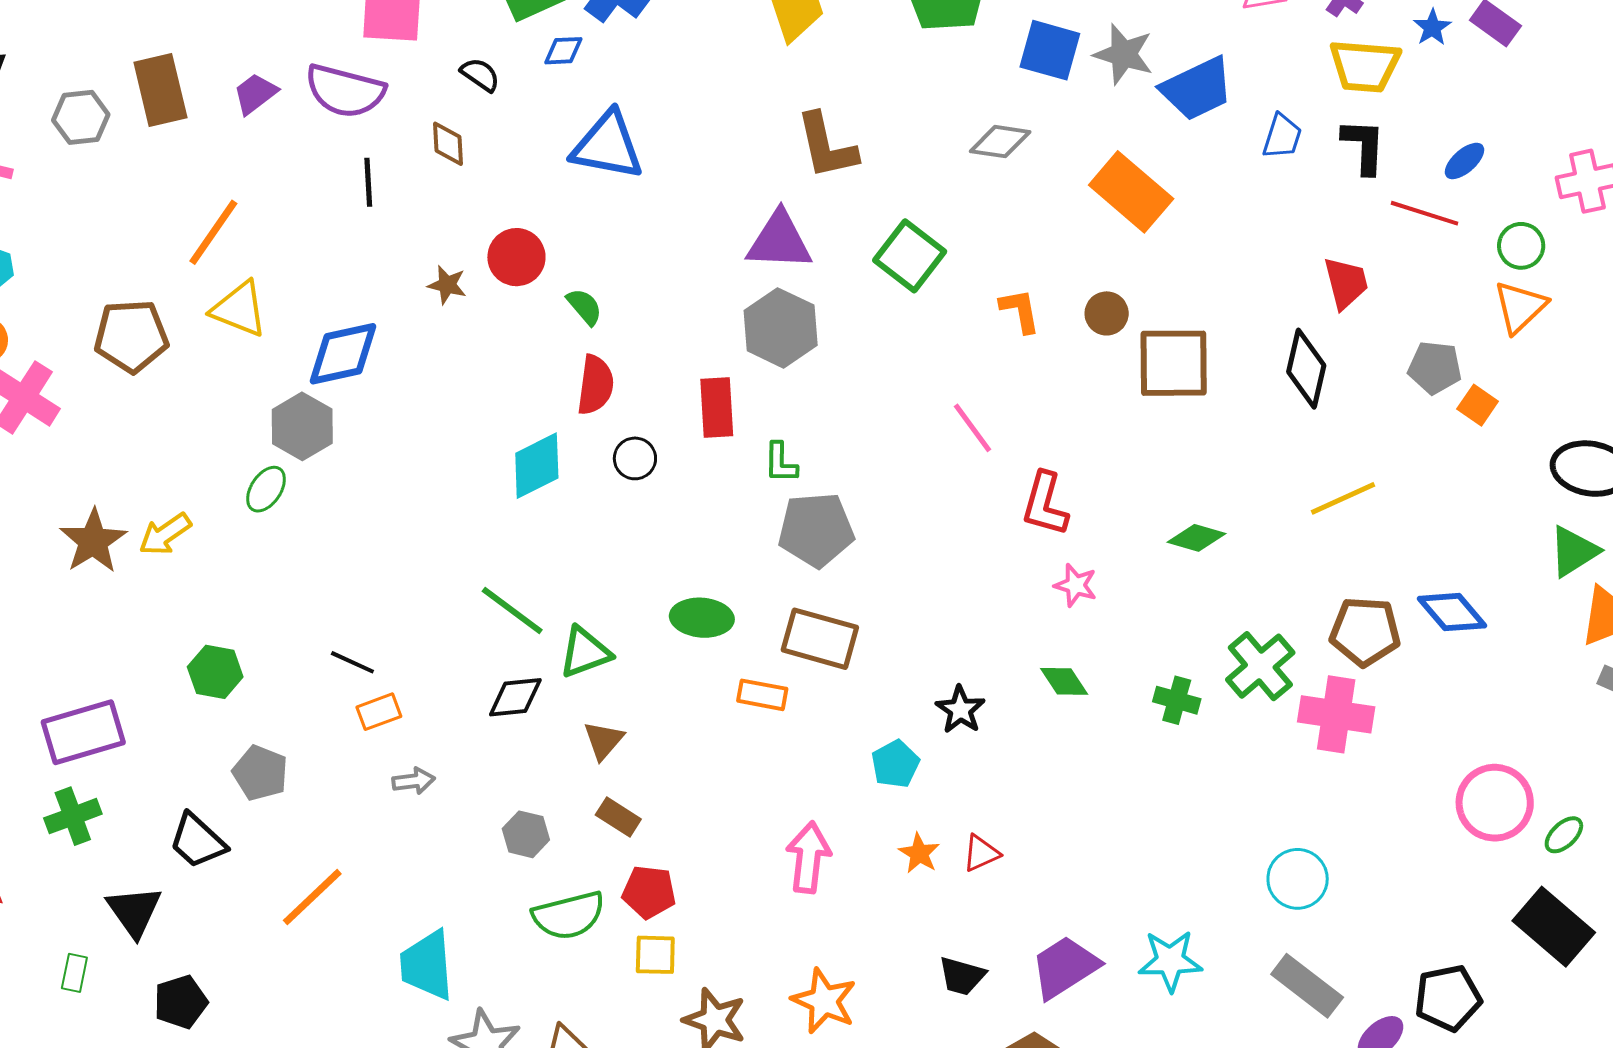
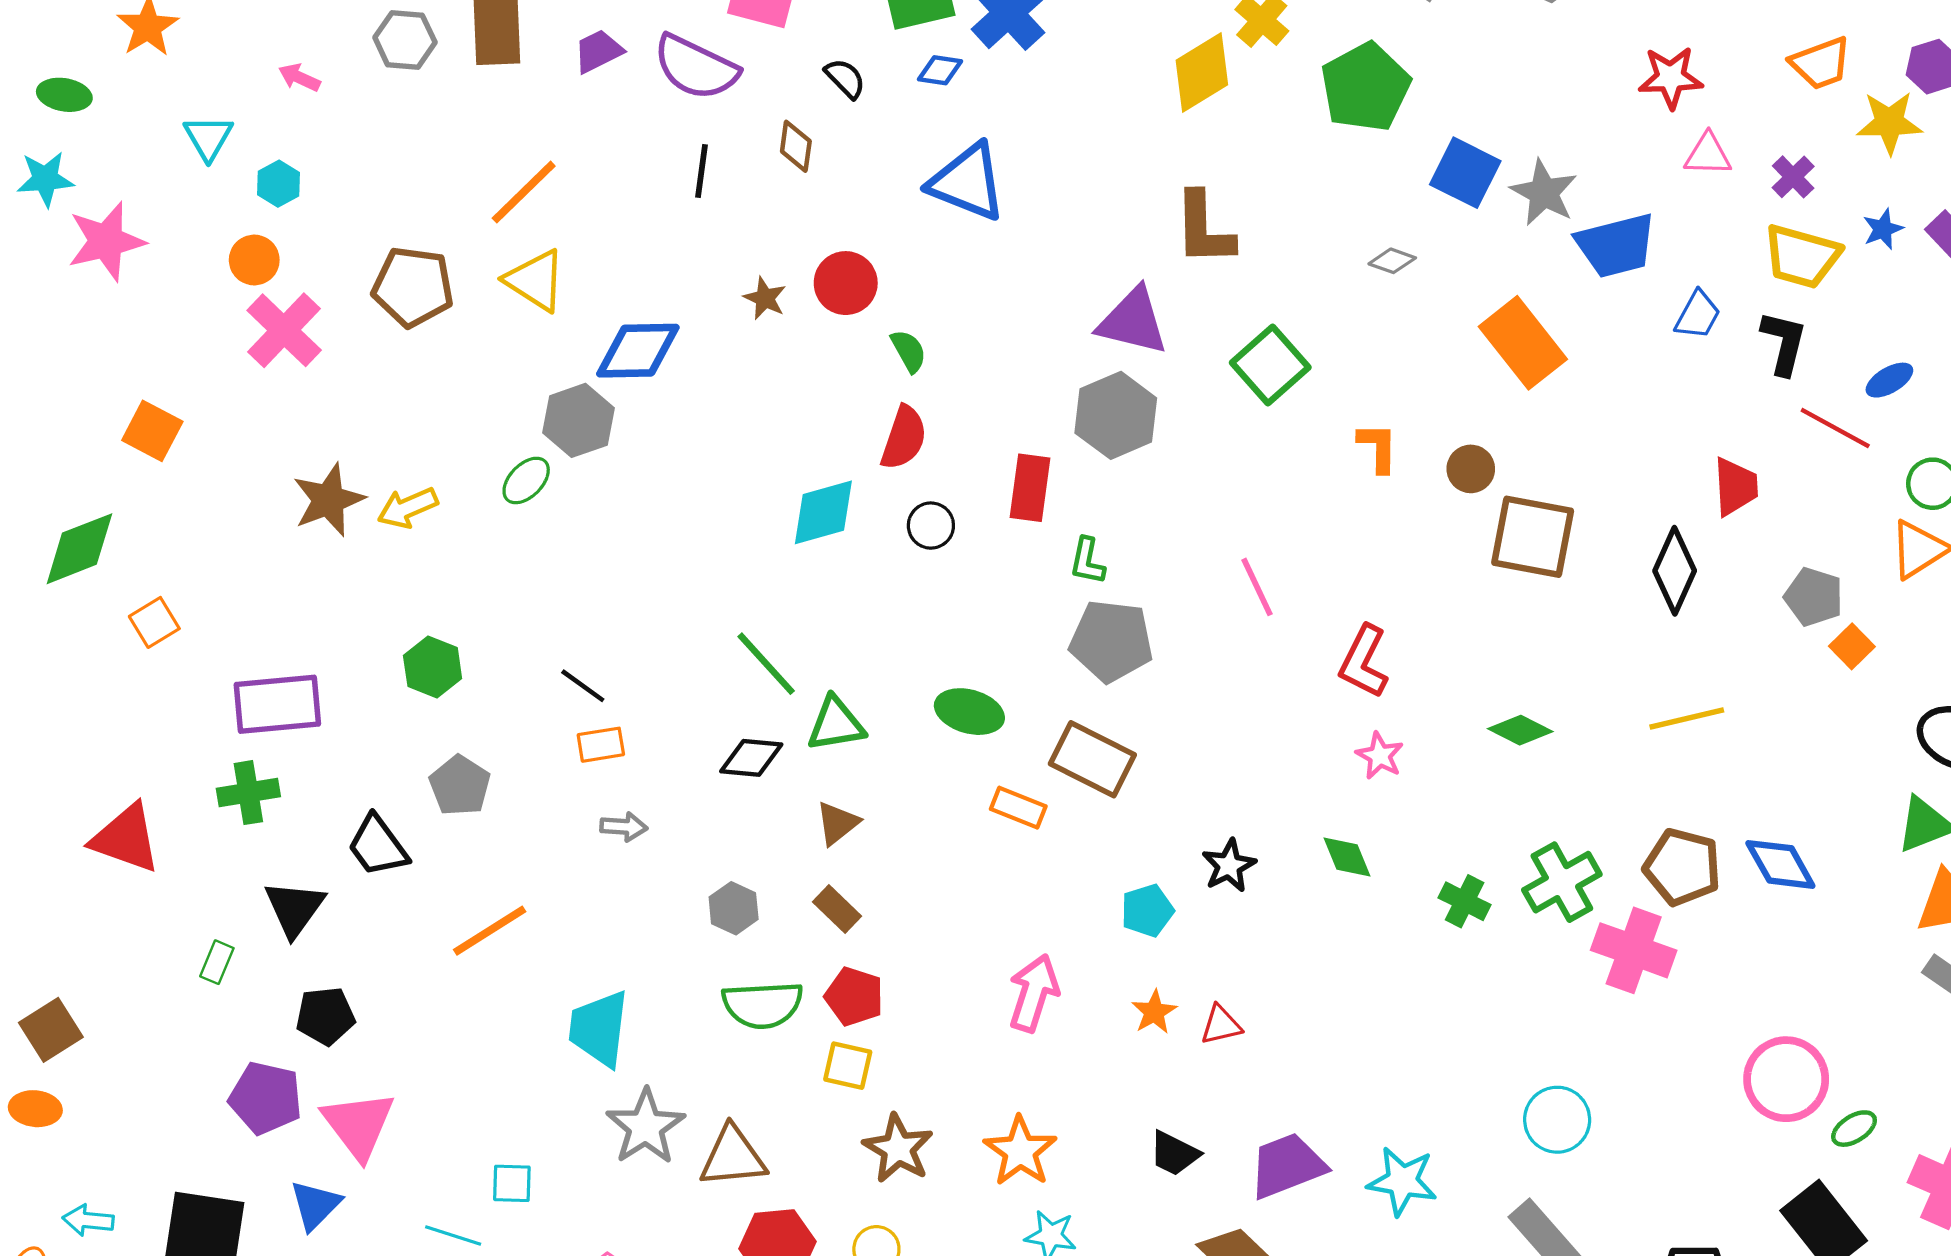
gray diamond: (1000, 142) -> (1392, 261), size x0.7
pink line: (972, 428) -> (1257, 587), moved

